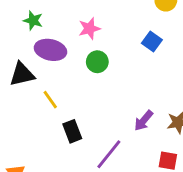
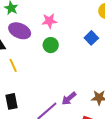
purple arrow: (144, 121) -> (69, 98), moved
black rectangle: (72, 131) -> (12, 101), moved

